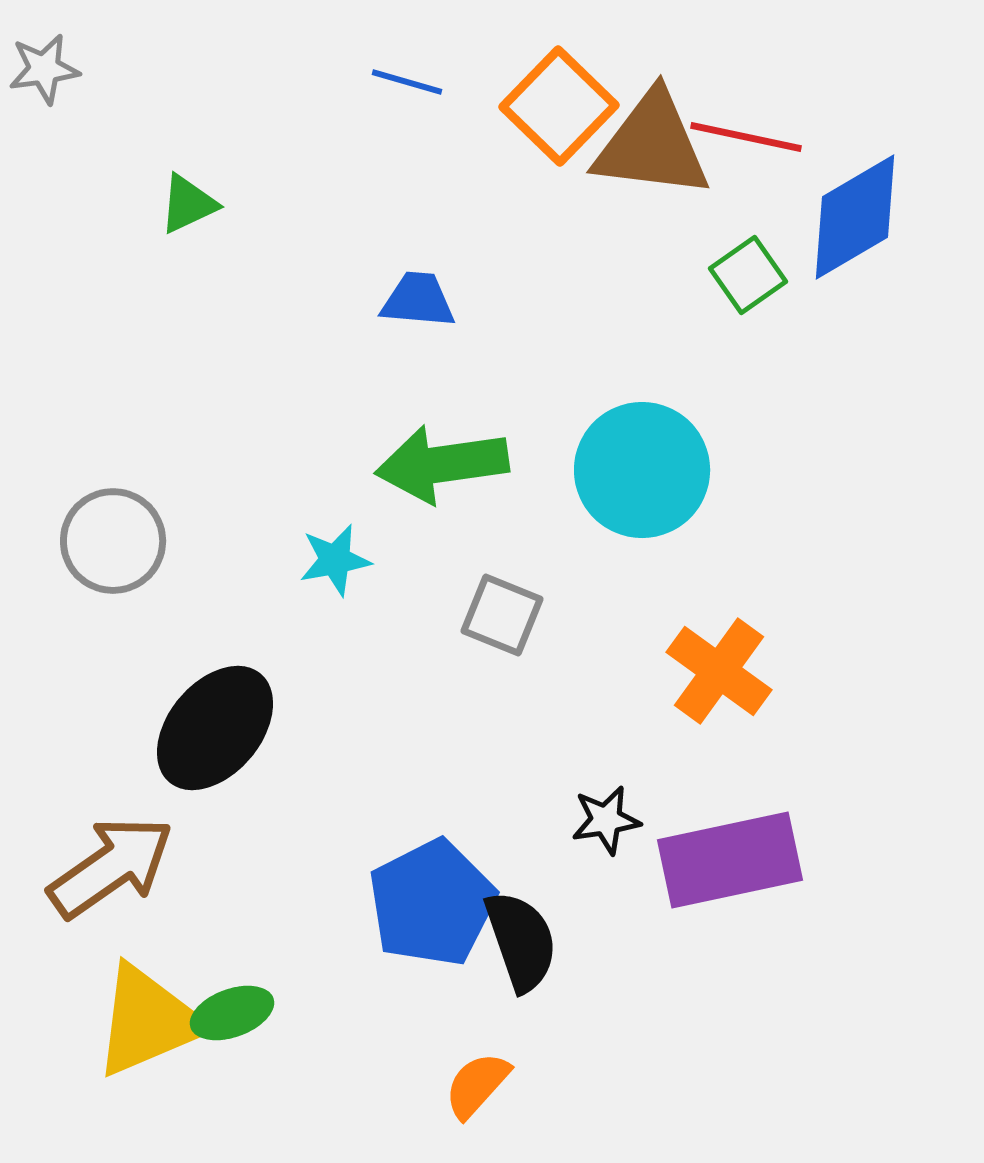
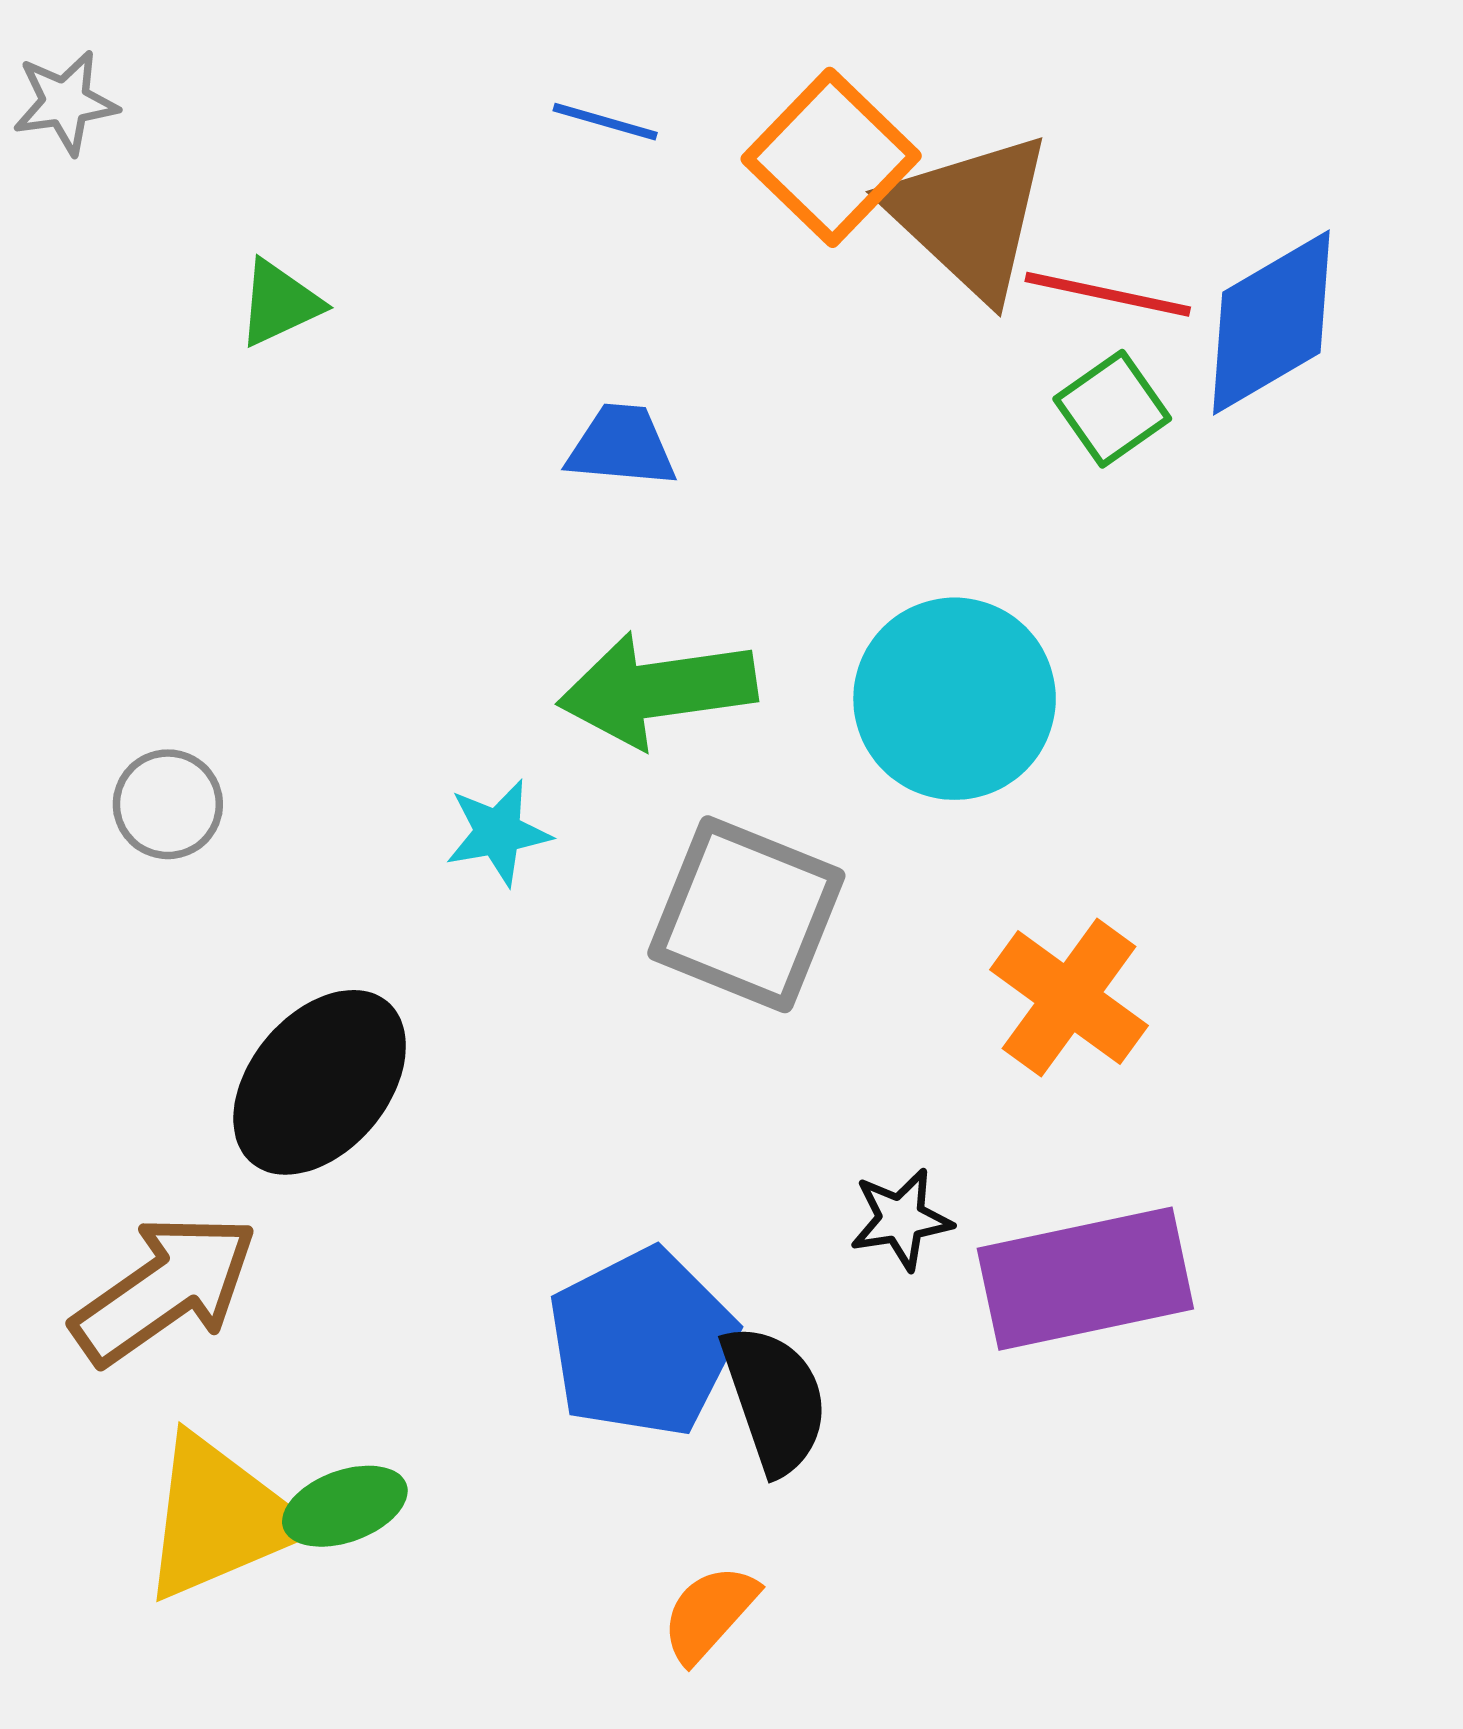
red line: (746, 137) -> (1108, 294), moved
brown triangle: (652, 145) -> (969, 215), turned 36
gray circle: (113, 541) -> (168, 804), size x0.7
gray square: (502, 615) -> (746, 914), size x1.6

